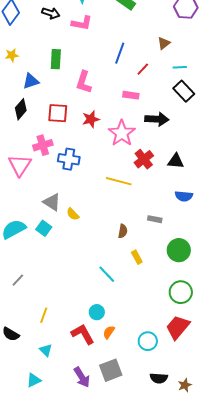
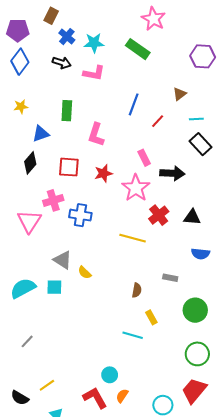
pink rectangle: (131, 95) -> (144, 158), moved, turned 56
cyan square: (44, 228) -> (54, 287), turned -35
cyan line: (107, 274) -> (133, 335), moved, turned -30
yellow line: (44, 315) -> (47, 385), moved, turned 35

